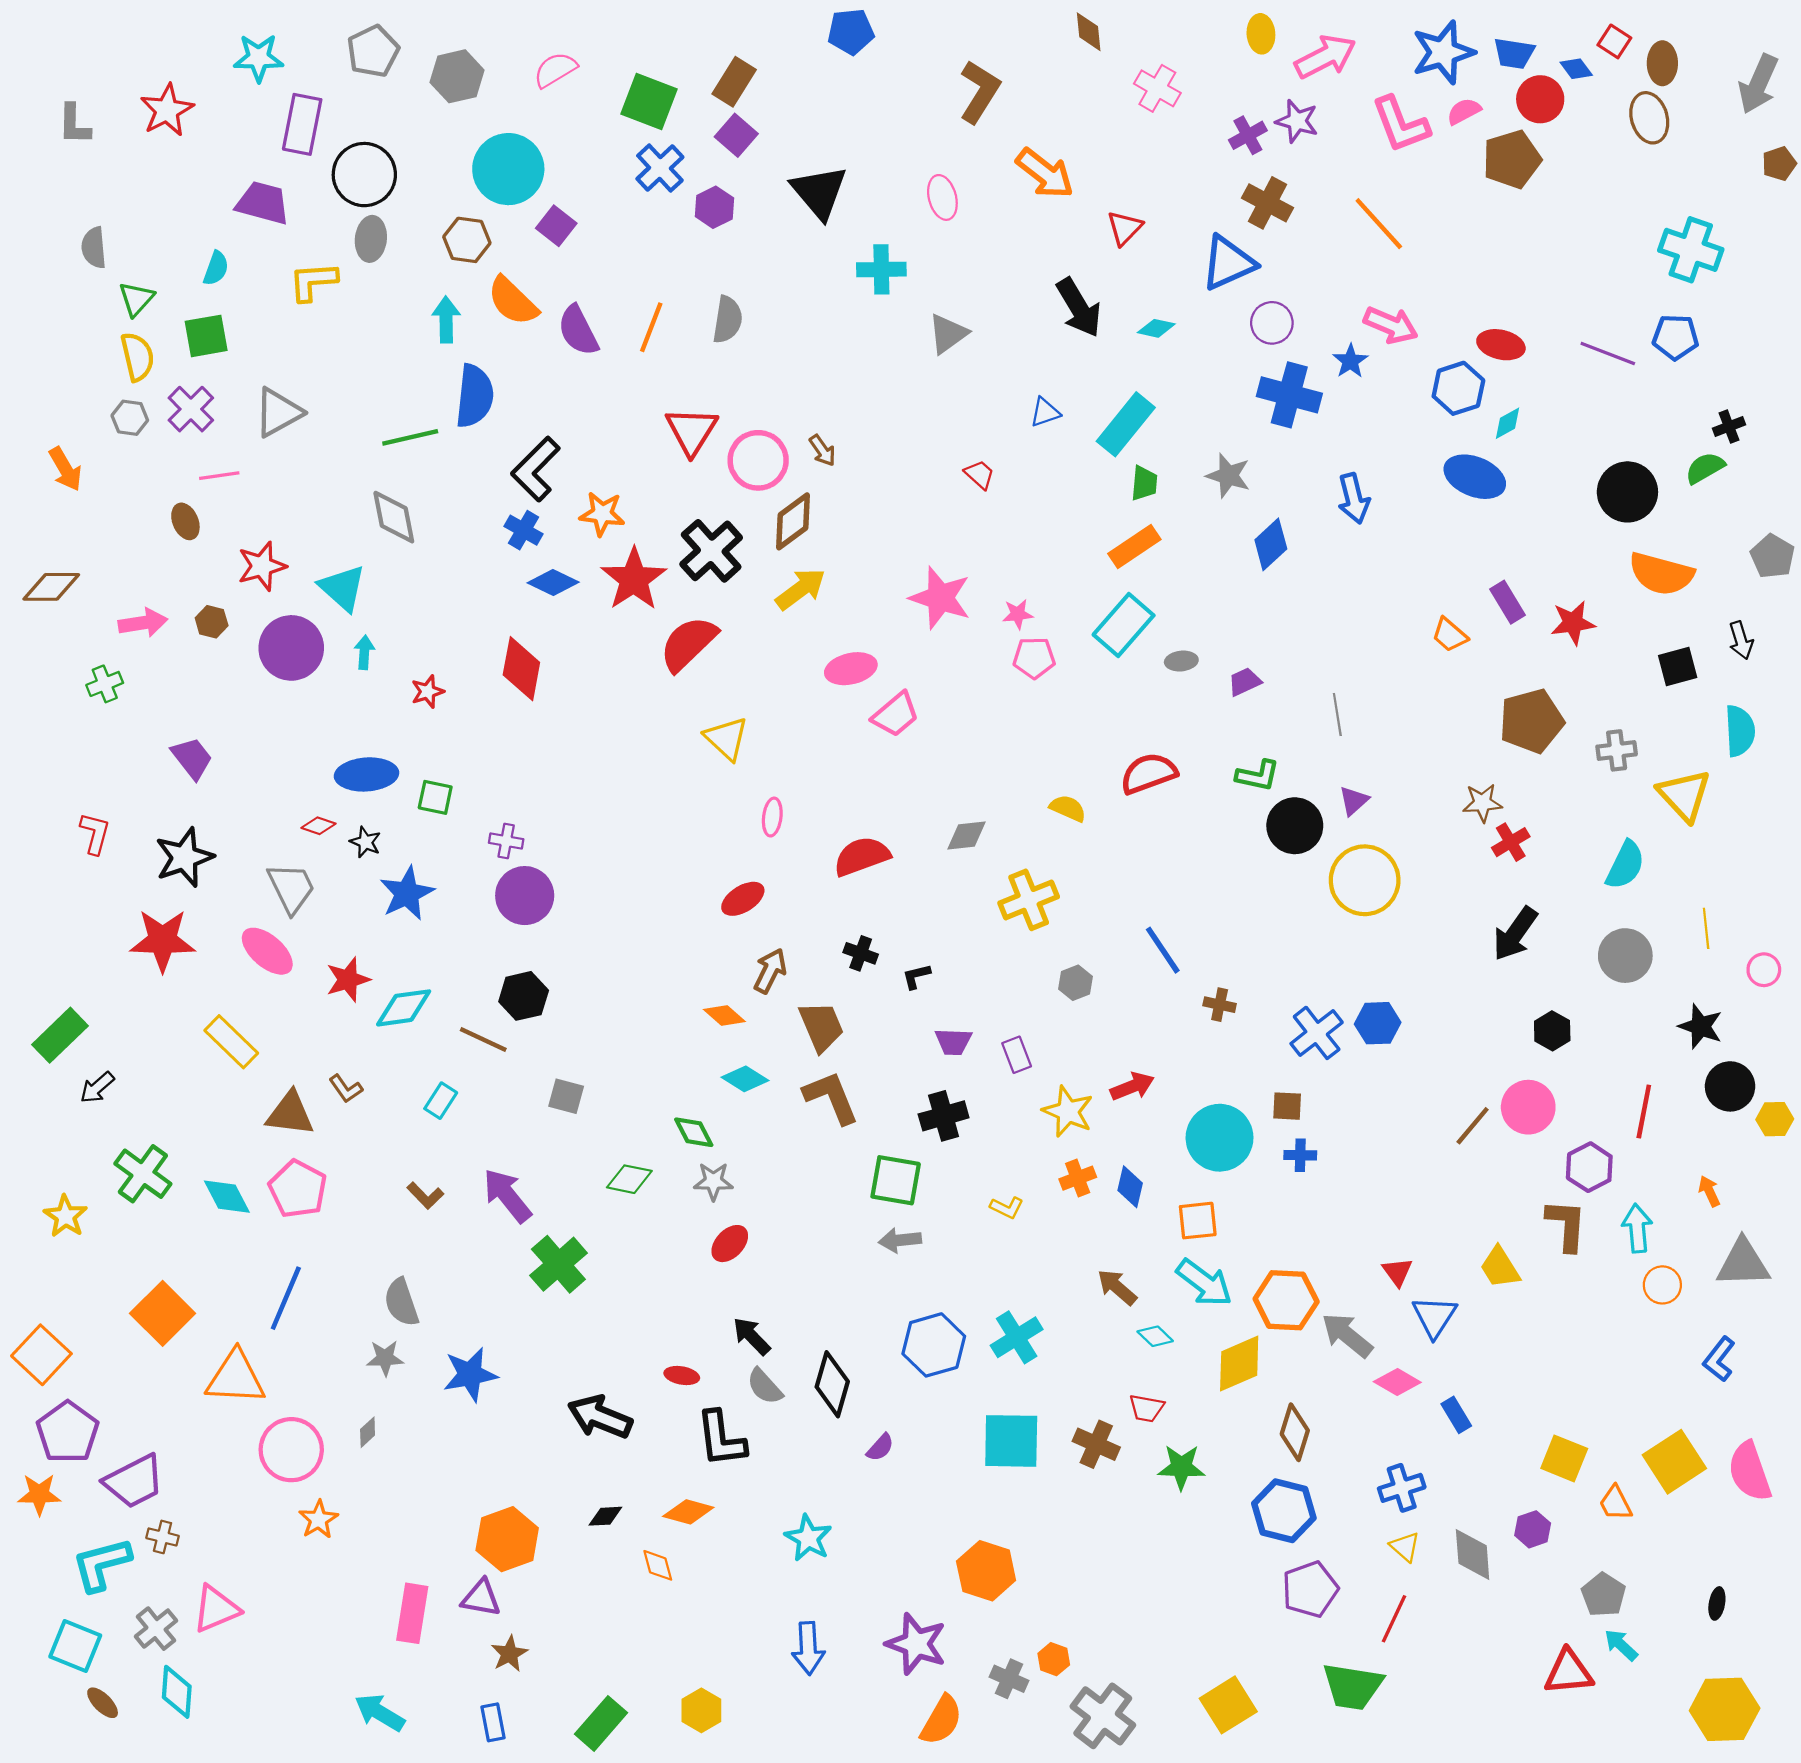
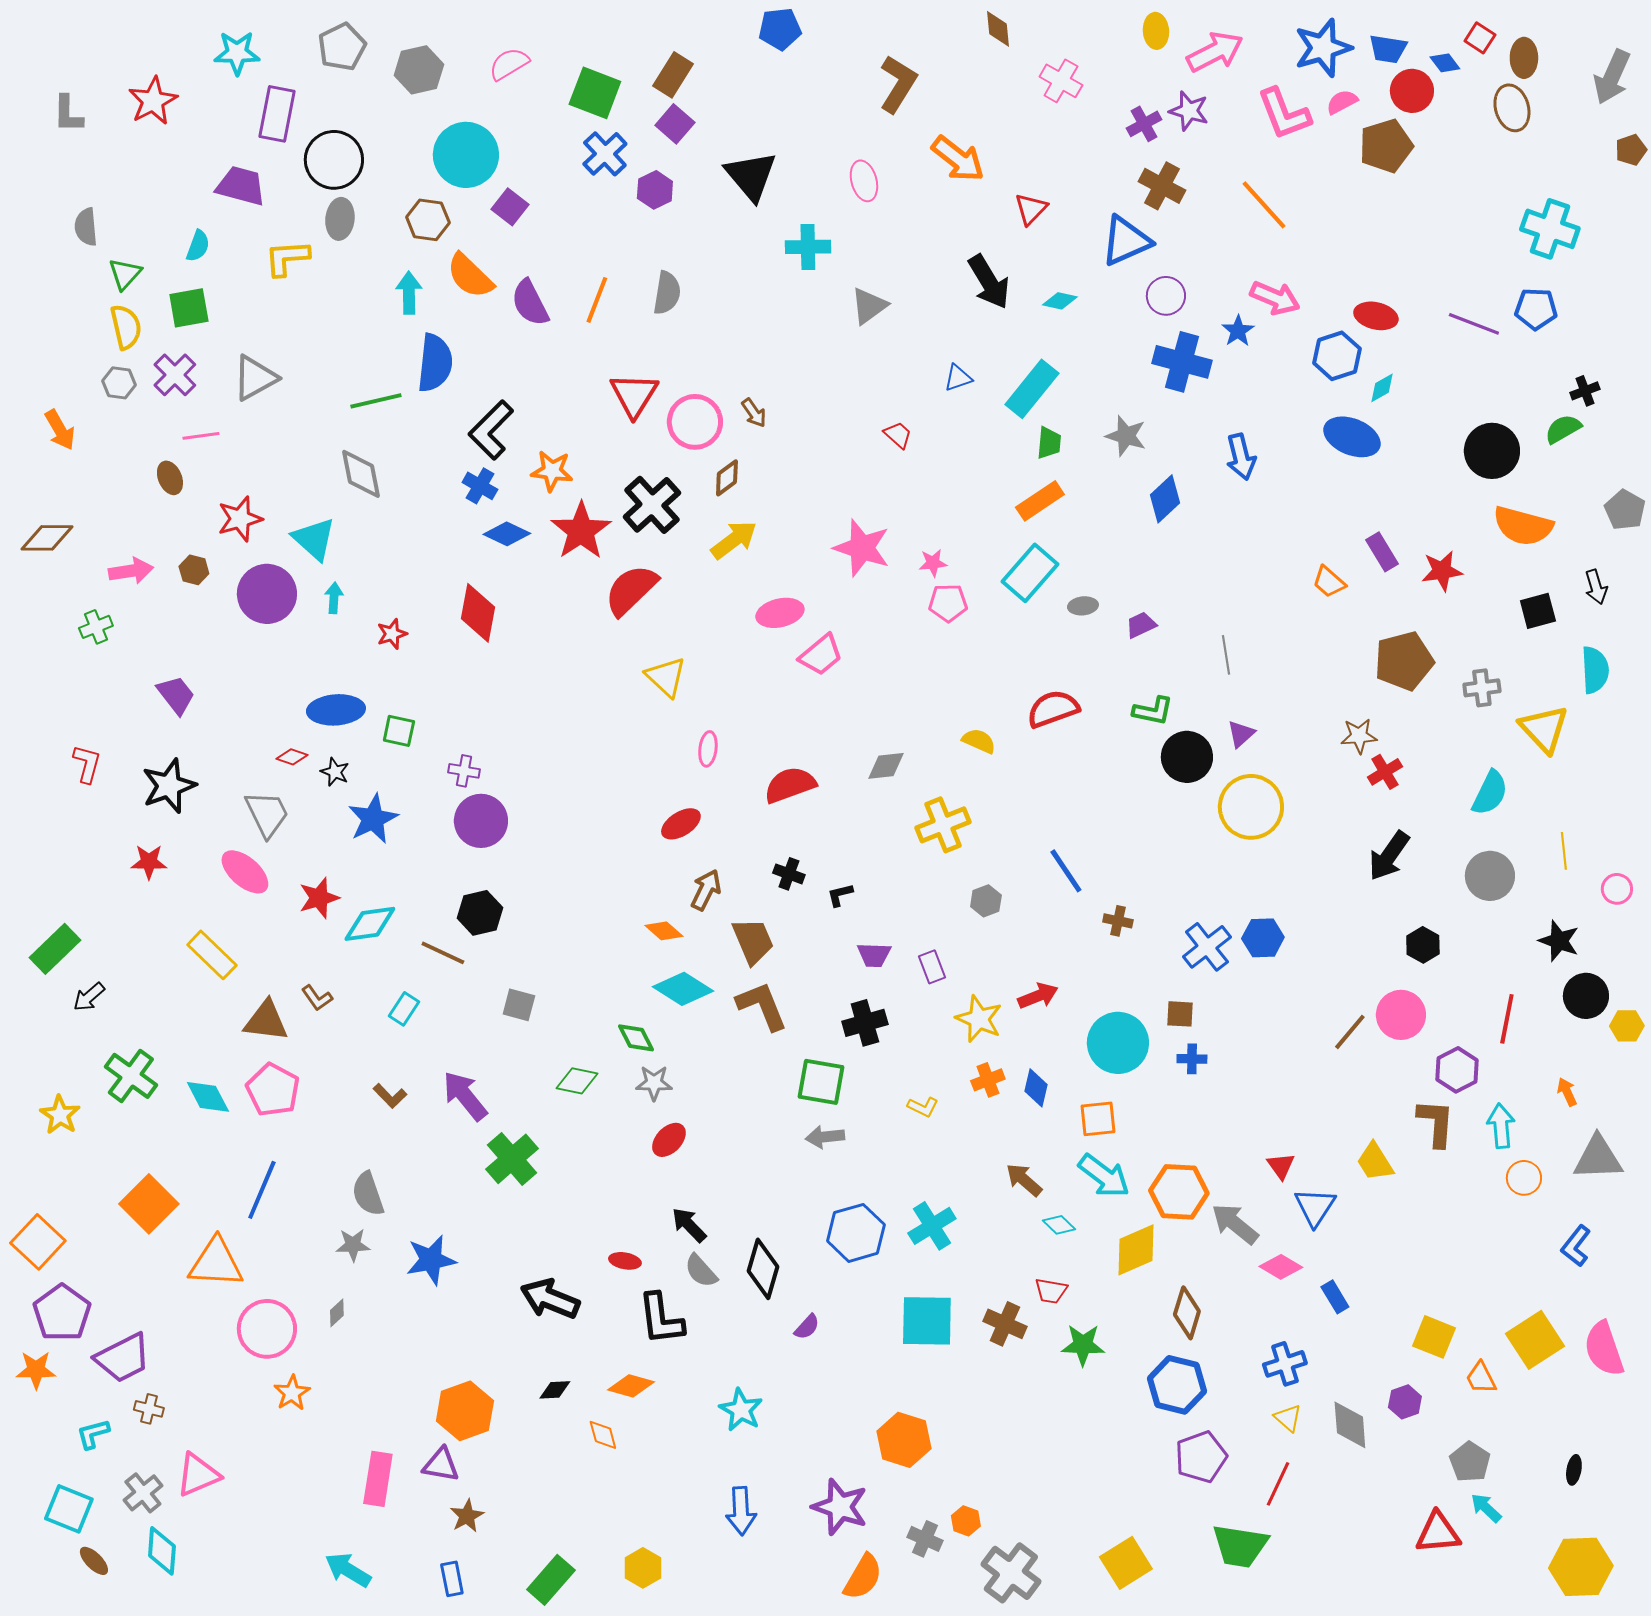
brown diamond: (793, 521) -> (727, 478), size x0.7
red star: (163, 940) -> (149, 862), size x0.6
cyan diamond: (745, 1079) -> (683, 989), size x1.4
cyan L-shape: (101, 1564) -> (93, 1434), size x0.6

